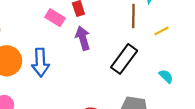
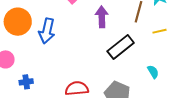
purple arrow: (83, 38) -> (102, 17), moved

